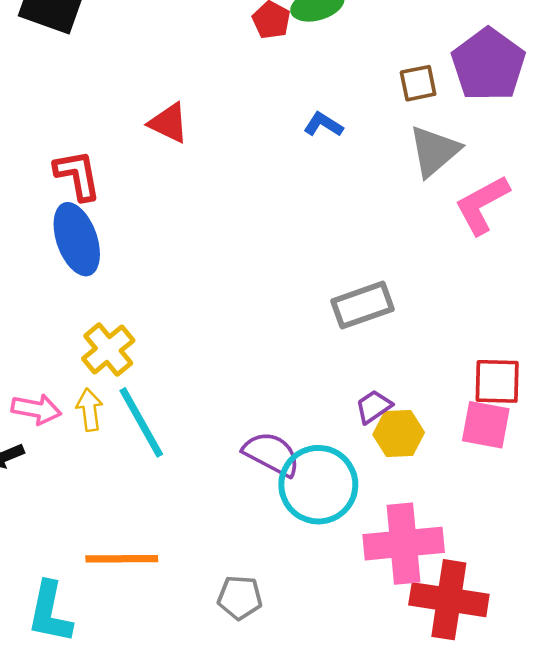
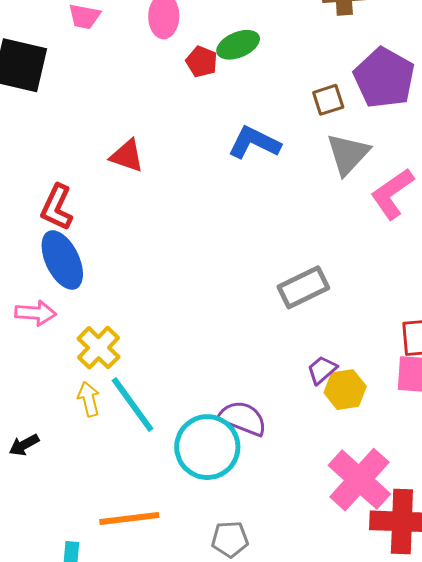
blue L-shape: (323, 125) -> (254, 143), size x1.6
red L-shape: (77, 175) -> (57, 207), turned -138
pink arrow: (36, 409) -> (36, 313), moved
cyan circle: (318, 485) -> (207, 447), moved
pink cross: (404, 544) -> (359, 480), turned -36

